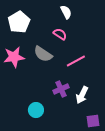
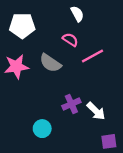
white pentagon: (19, 22) -> (22, 26), turned 30
pink line: (76, 61) -> (92, 56), moved
white arrow: (82, 95) -> (96, 111), turned -72

